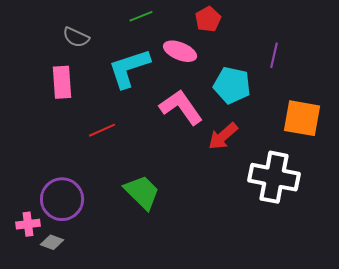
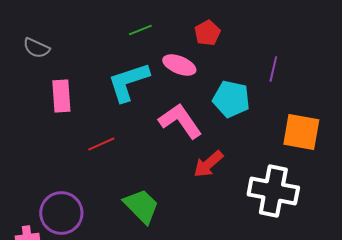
gray semicircle: (76, 37) -> (36, 48), moved
red arrow: (223, 136) -> (208, 164), moved

